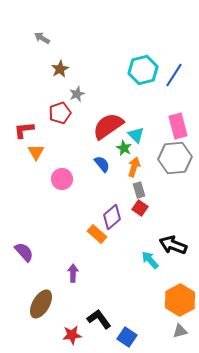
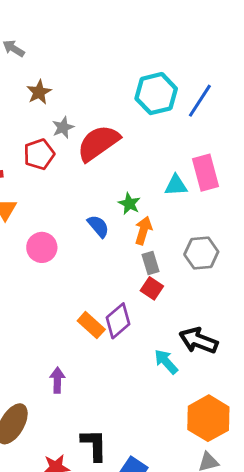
red semicircle: (108, 126) -> (98, 143), moved
cyan triangle: (136, 135) -> (176, 185), moved, turned -48
gray hexagon: (175, 158) -> (201, 253), moved, size x0.7
purple diamond: (112, 217) -> (118, 321), moved
black L-shape: (99, 319) -> (94, 445), turned 35

